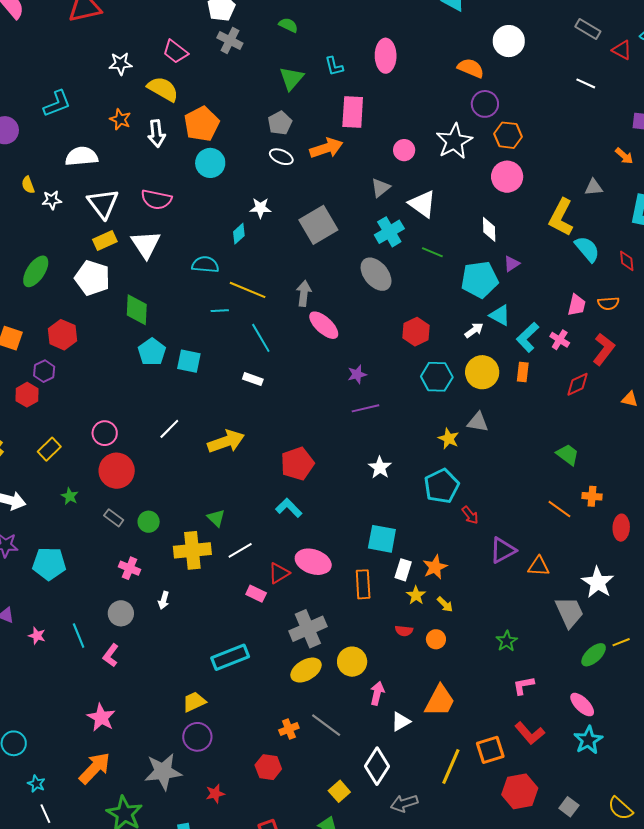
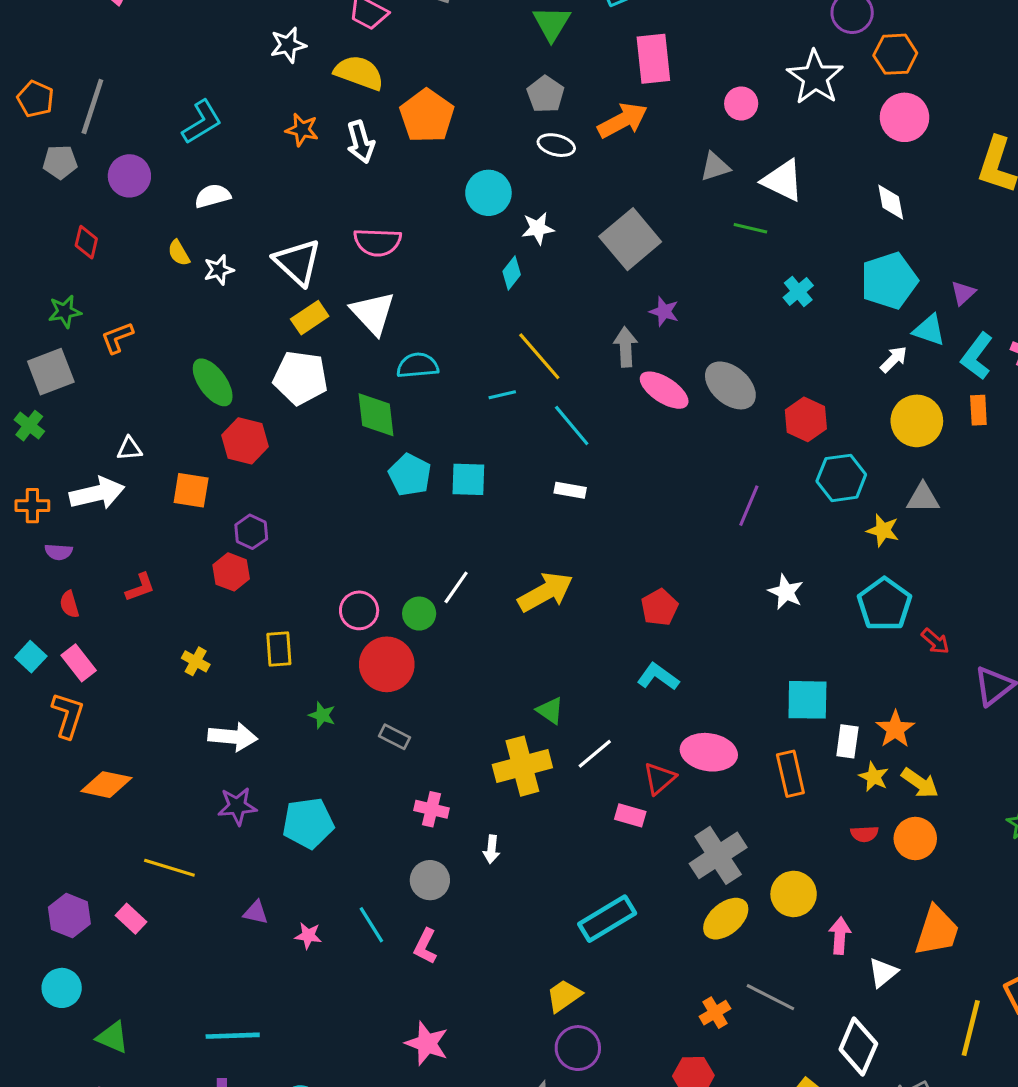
white semicircle: (82, 156) -> (213, 196), moved, size x0.7
cyan circle: (210, 163) -> (488, 193), moved
gray triangle: (380, 188) -> (715, 167), turned 30
cyan cross: (389, 232) -> (798, 291), moved, size x0.7
green line: (432, 252) -> (750, 228), moved
purple triangle: (512, 264) -> (963, 293), moved
cyan semicircle: (205, 265) -> (418, 365), moved
green ellipse: (36, 271) -> (213, 382), turned -60
gray ellipse: (376, 274) -> (730, 385), moved
yellow line: (248, 290) -> (539, 356), turned 36
red hexagon: (416, 332) -> (806, 419), moved
red hexagon: (63, 335) -> (245, 441), moved
purple star: (357, 374) -> (664, 312), moved, turned -30
cyan hexagon: (437, 377) -> (841, 478), moved
purple line: (365, 408) -> (749, 506), turned -44
yellow rectangle: (49, 449) -> (279, 649), turned -40
red pentagon: (297, 464) -> (659, 607), size x0.7
green circle: (149, 522) -> (419, 614), moved
yellow arrow: (445, 604) -> (920, 783), size x1.4
orange circle: (436, 639) -> (915, 838), size x1.4

